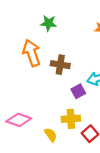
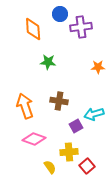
orange arrow: (32, 53) -> (25, 106), moved
pink diamond: (19, 120) -> (34, 139), moved

